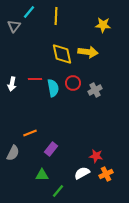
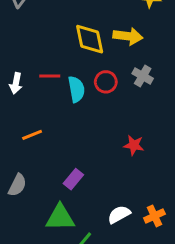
gray cross: (95, 90) -> (143, 76), moved, turned -32
orange line: (30, 133) -> (32, 135), moved
red star: (96, 156) -> (134, 145), moved
green triangle: (42, 175) -> (60, 217), size x1.5

